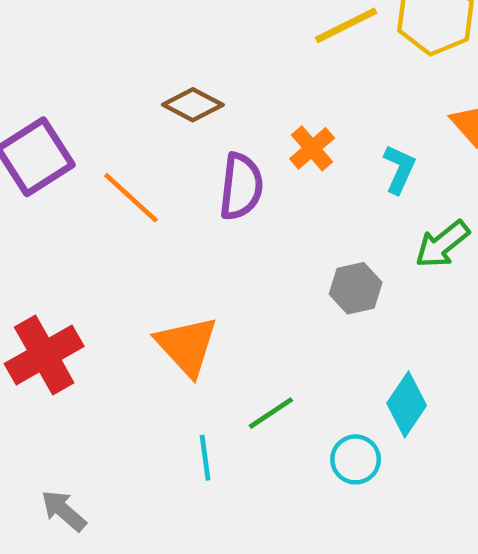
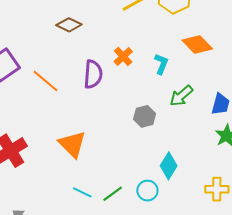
brown diamond: (193, 105) -> (69, 25), moved
green line: (271, 413) -> (113, 194), moved
cyan line: (205, 458) -> (82, 192), turned -54

